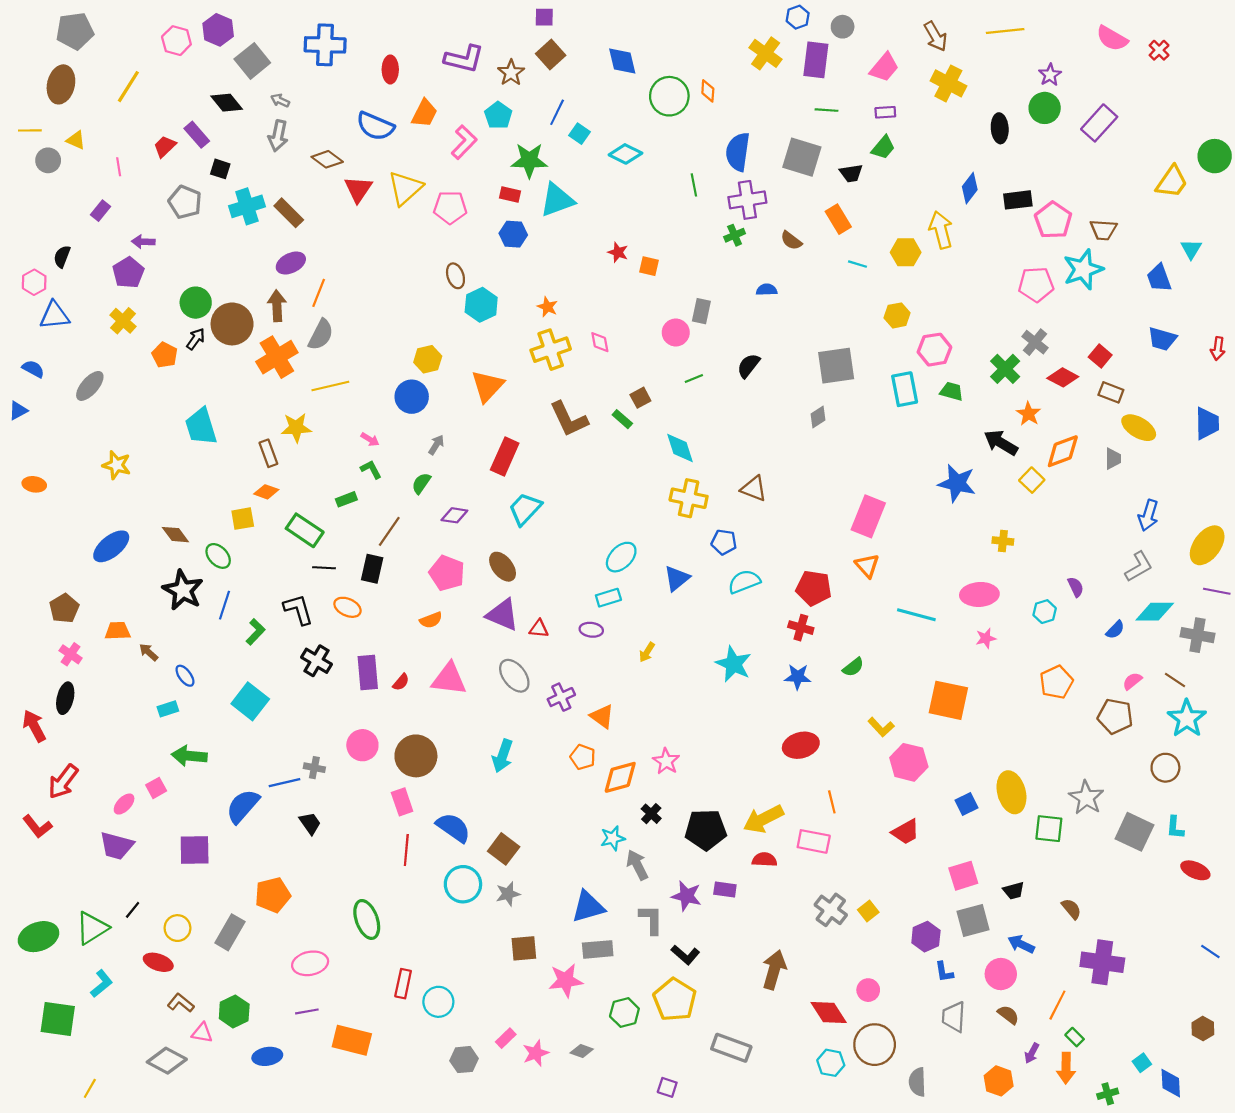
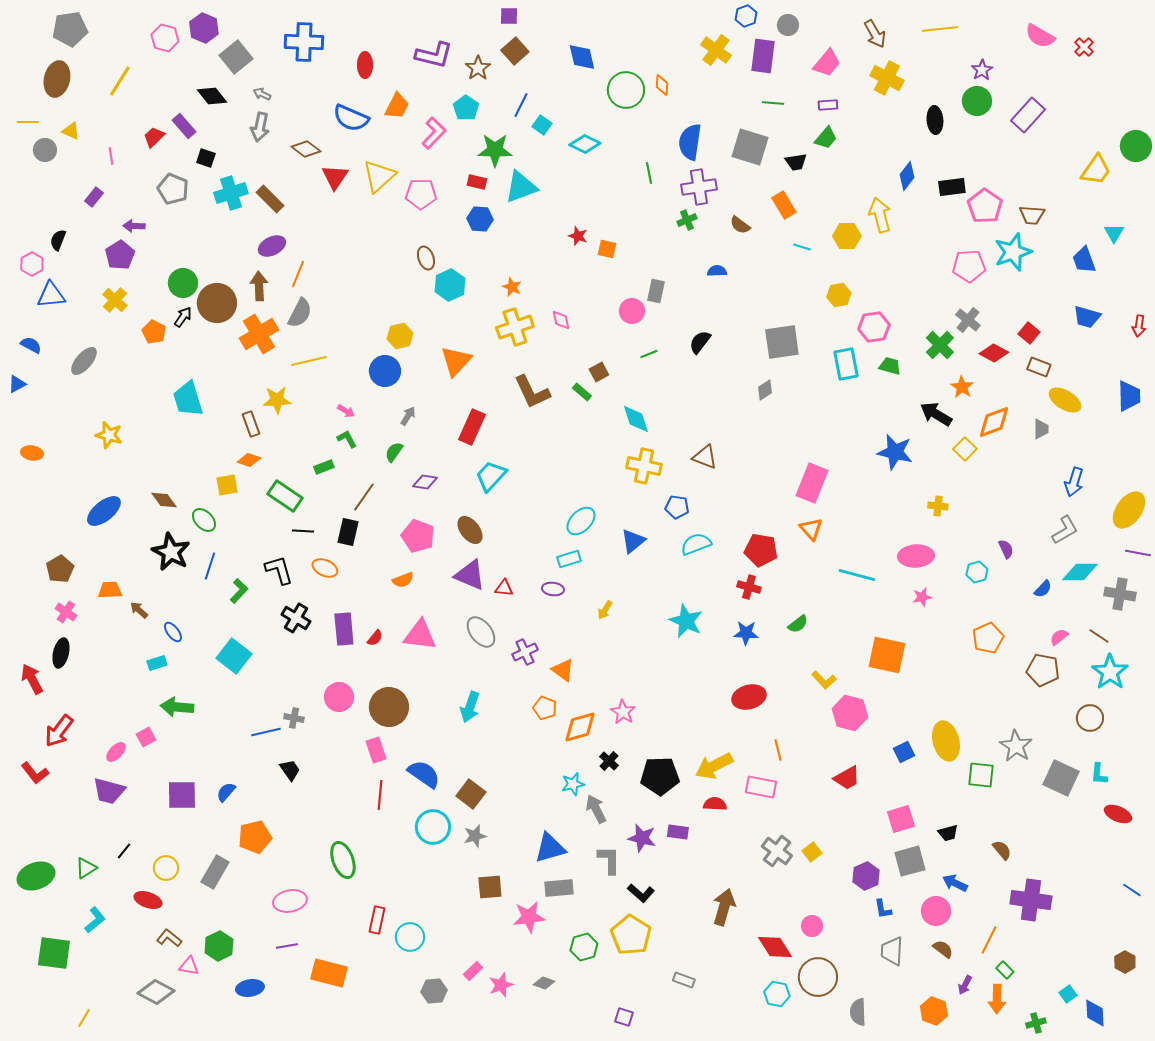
blue semicircle: (243, 806) -> (226, 792), moved, size x0.6
green triangle: (92, 928) -> (86, 868), size x0.7
gray rectangle: (731, 1048) -> (684, 980), size x0.6

